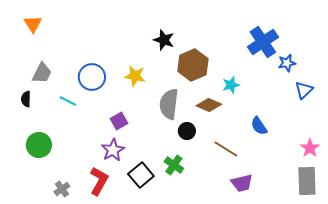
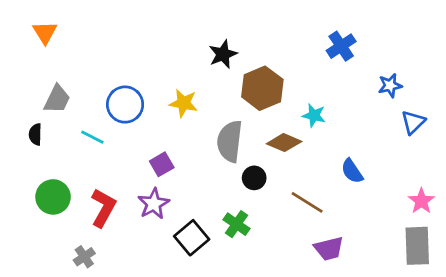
black star: (164, 40) -> (223, 54), turned 30
blue cross: (263, 42) -> (341, 46), moved, size x0.7
cyan star: (231, 85) -> (314, 115), turned 30
red L-shape: (99, 181) -> (103, 208), moved

